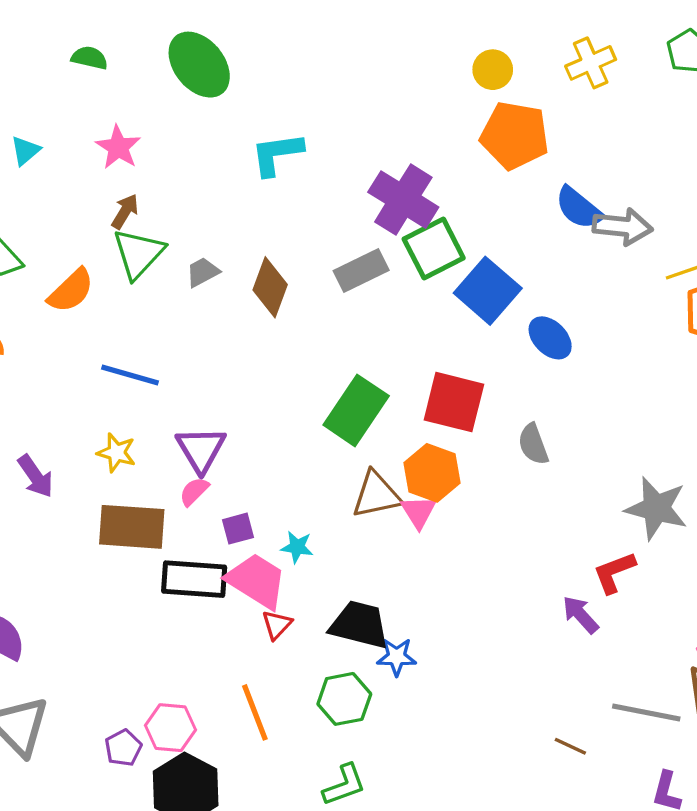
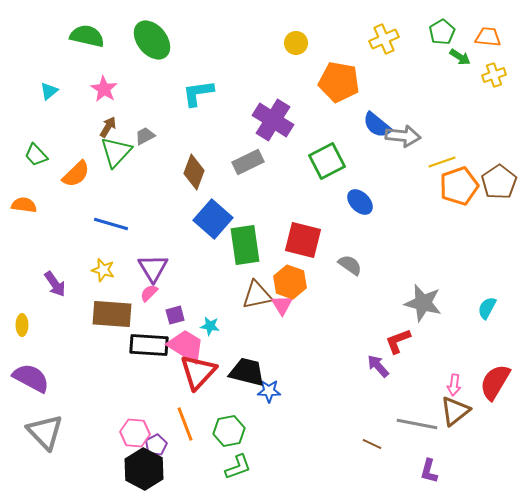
green semicircle: (90, 58) -> (87, 36), size x1.6
yellow circle: (493, 70) -> (296, 43), moved
green square: (434, 248) -> (327, 161), moved
gray trapezoid: (203, 272) -> (145, 136), moved
blue square: (488, 291) -> (213, 219), moved
green rectangle: (356, 410) -> (245, 245), turned -42
gray semicircle: (533, 444) -> (350, 265), turned 145
red triangle: (277, 625) -> (198, 372), size x2.0
green hexagon: (344, 699) -> (229, 431), moved
purple pentagon: (123, 748) -> (156, 445), moved

